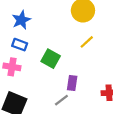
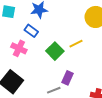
yellow line: (87, 42) -> (76, 44), moved

